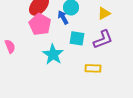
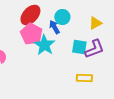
cyan square: (77, 38) -> (79, 47), moved
cyan star: (53, 54) -> (44, 45), moved

